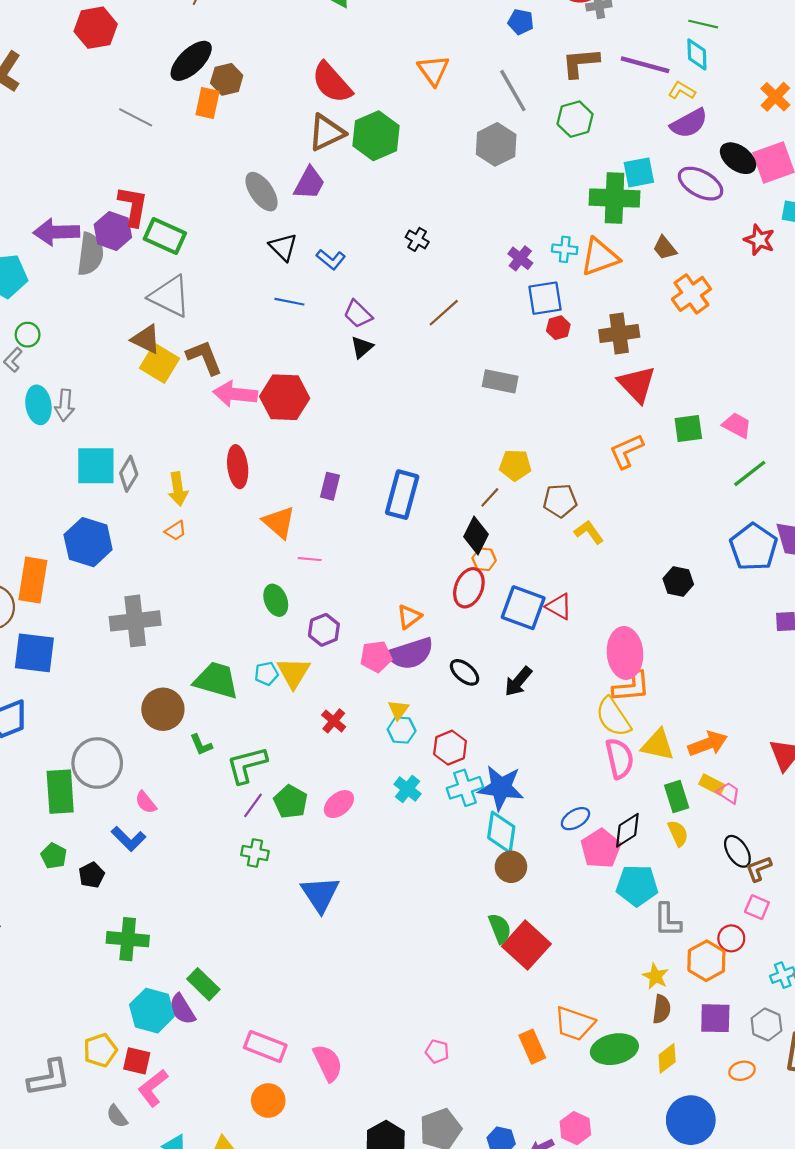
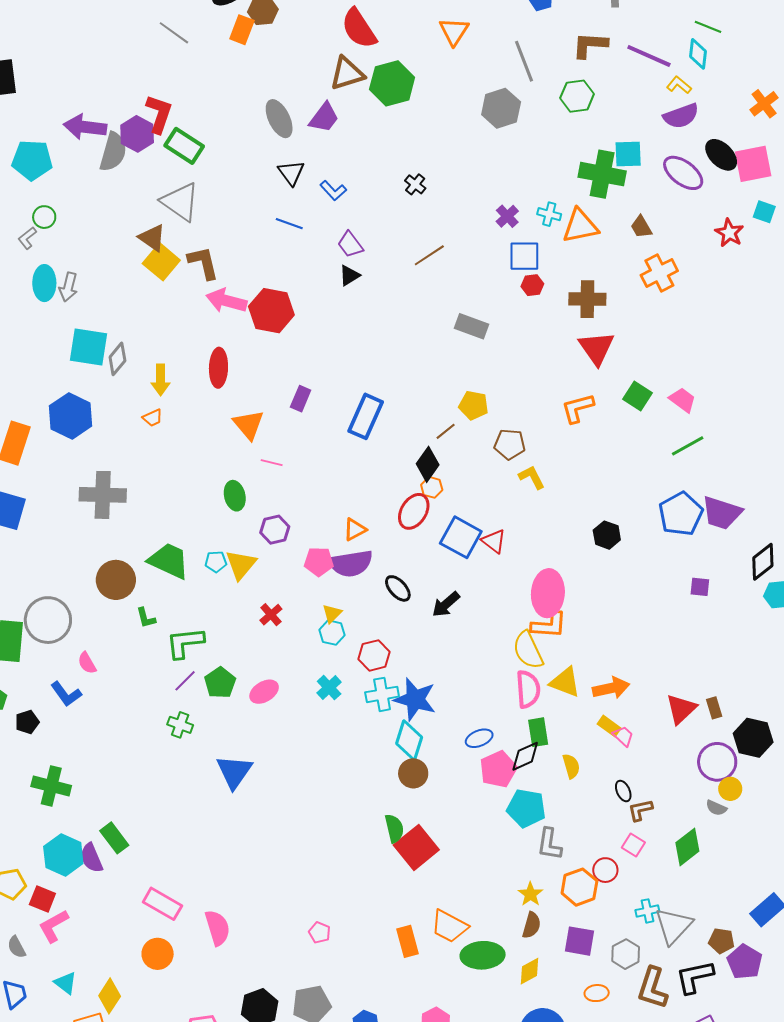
green square: (688, 428) -> (638, 396), turned 32
green rectangle: (677, 796) -> (538, 732), moved
black ellipse: (737, 851) -> (623, 791), size x0.7

